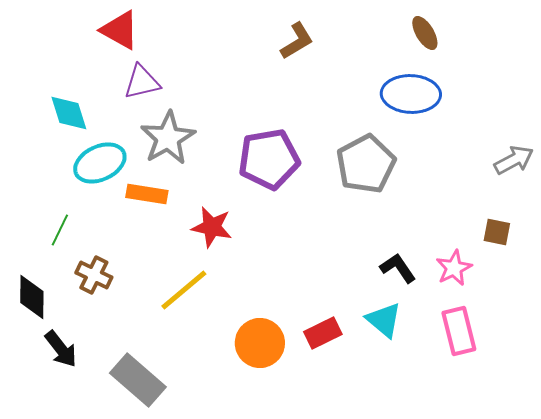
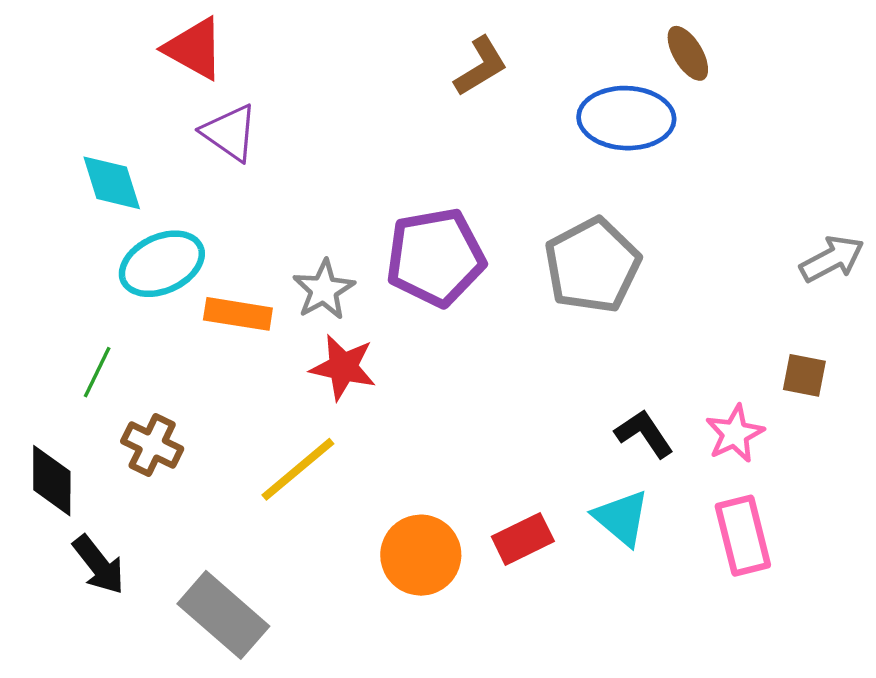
purple triangle: (142, 82) -> (230, 133), turned 48
blue ellipse: (411, 94) -> (626, 118), moved
gray star: (168, 138) -> (324, 290), moved, size x0.7

